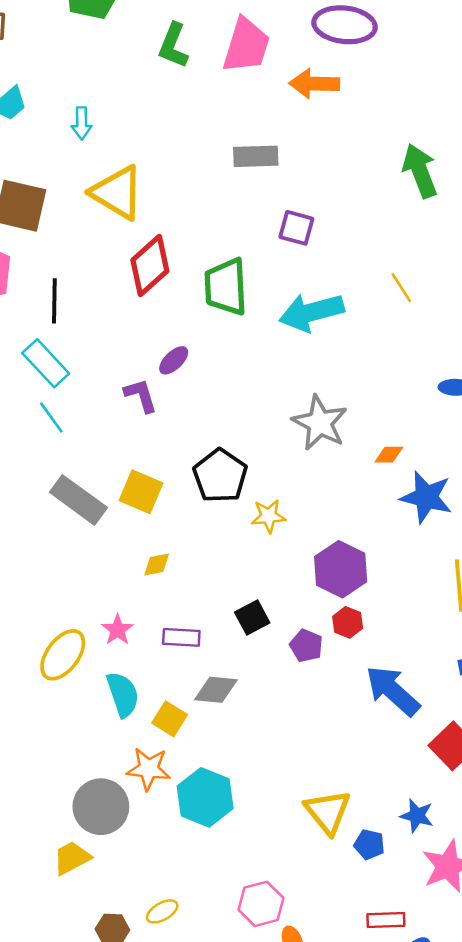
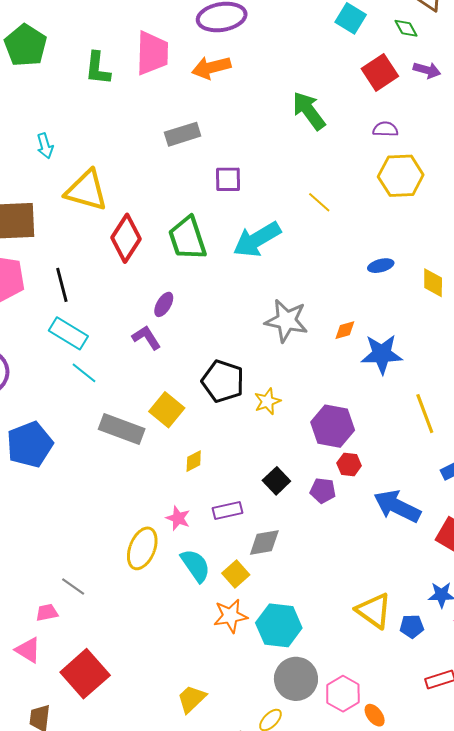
yellow square: (141, 492) -> (167, 410), turned 32
yellow square: (170, 719) -> (236, 574), turned 32
gray circle: (101, 807) -> (296, 679), moved

